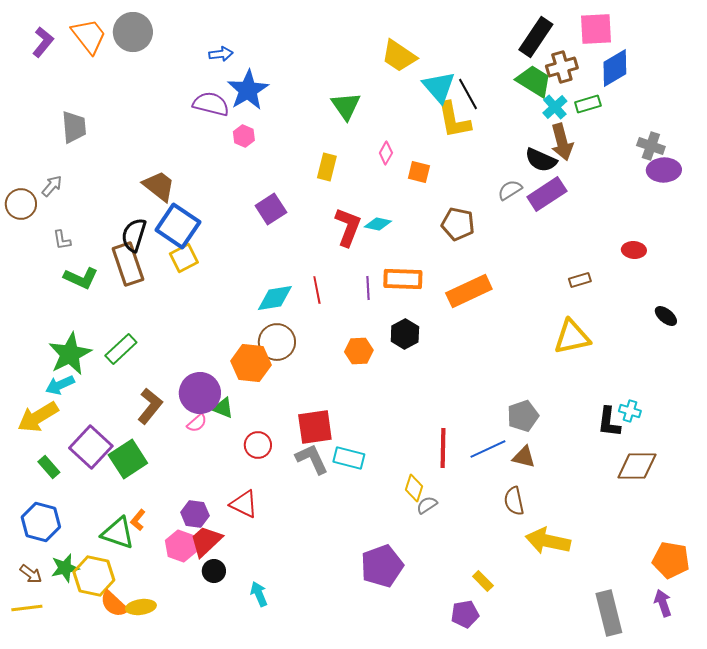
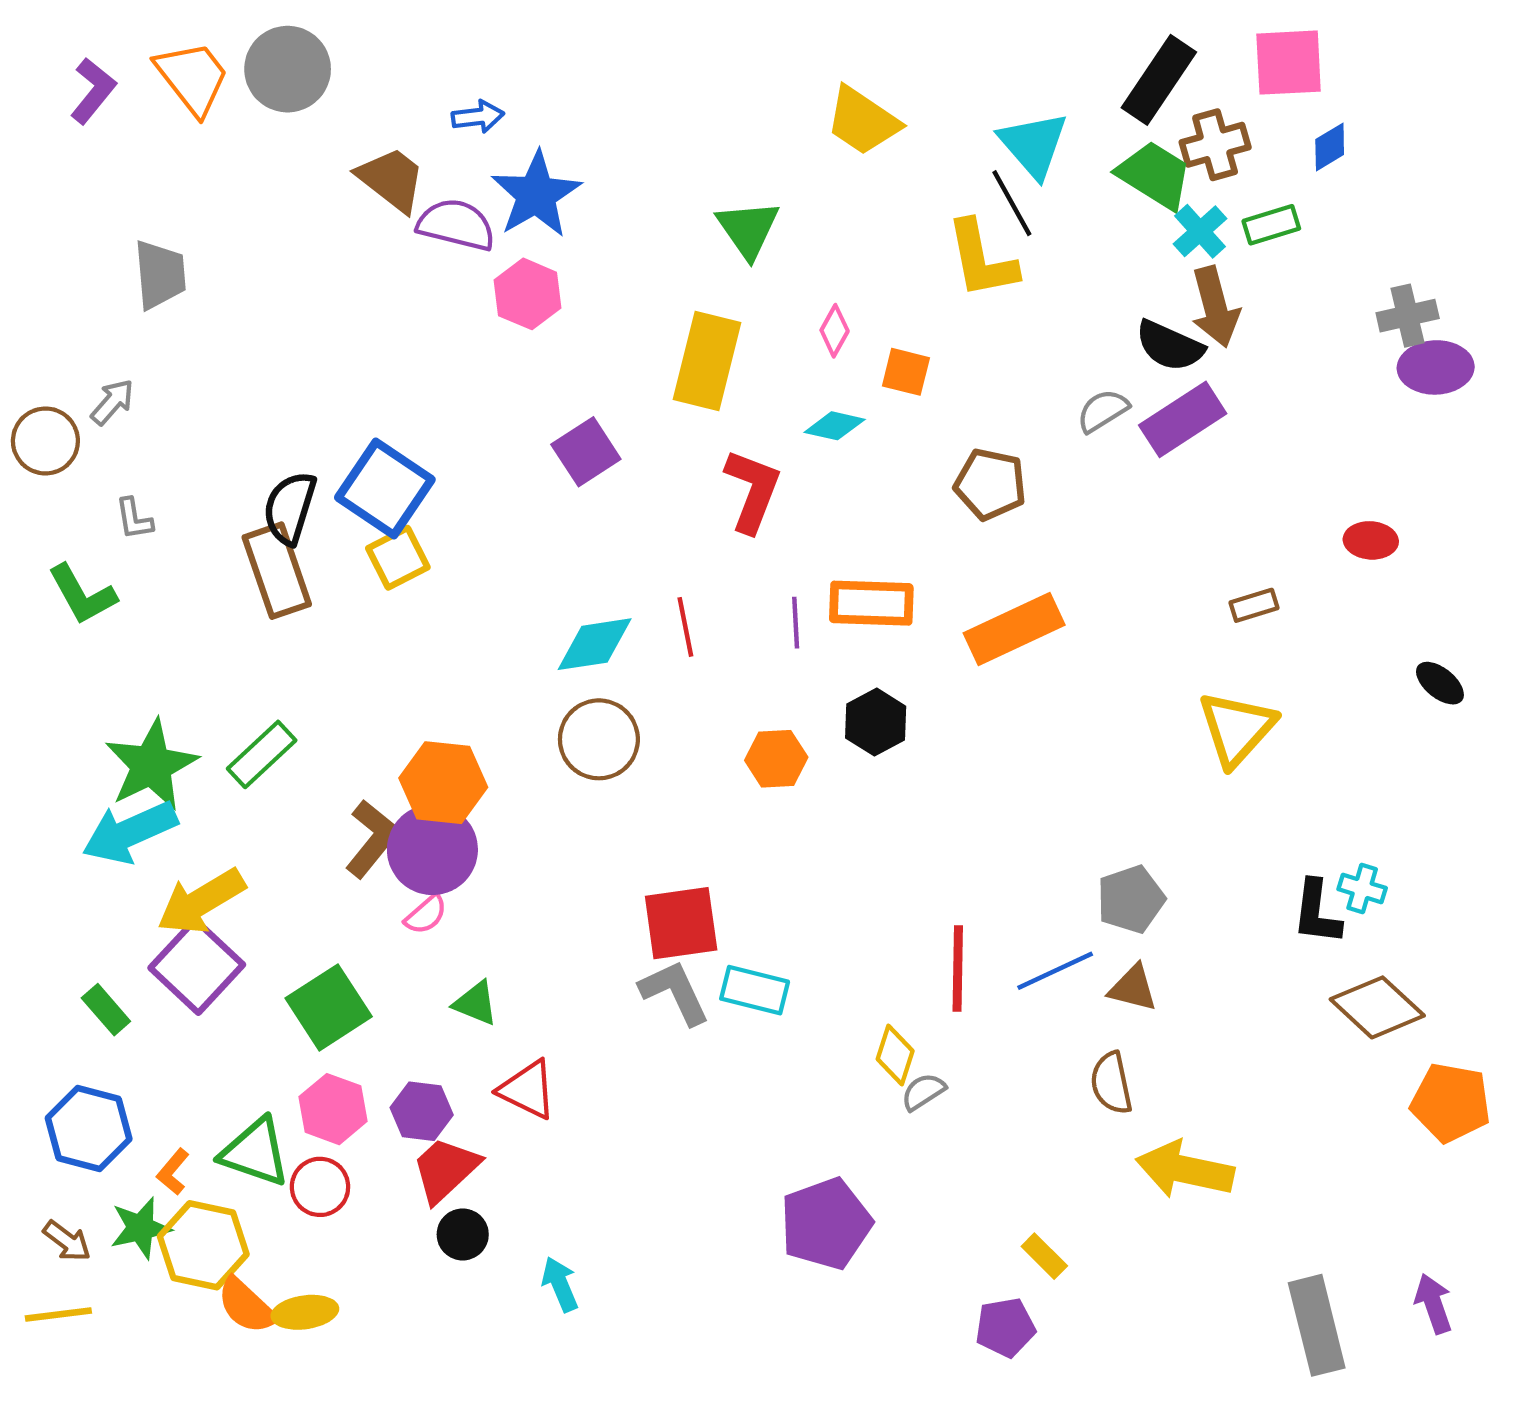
blue diamond: (615, 68) -> (1330, 147), size x0.6
cyan triangle: (439, 87) -> (1033, 145), moved
pink hexagon: (244, 136) -> (528, 294), size x1.4
gray cross: (651, 146) -> (1408, 316), turned -32
yellow rectangle: (327, 167) -> (707, 361), size x1.6
brown trapezoid: (159, 186) -> (391, 179), moved
cyan diamond: (378, 224) -> (835, 426), moved
green L-shape: (81, 278) -> (82, 594), moved, turned 36
yellow triangle: (572, 337) -> (1237, 729), turned -36
orange hexagon: (251, 363) -> (443, 783), moved
cyan arrow: (60, 385) -> (130, 832), size x1.5
brown L-shape: (150, 406) -> (372, 839), moved
green triangle: (223, 408) -> (476, 1003), moved
yellow arrow: (38, 417) -> (201, 901), moved
red circle: (258, 445) -> (320, 1187), moved
green square: (128, 459) -> (329, 1007), moved
brown diamond: (637, 466) -> (1377, 1007), turned 42
orange L-shape: (138, 520) -> (173, 1172), moved
pink hexagon: (181, 546) -> (333, 1109), moved
orange pentagon: (671, 560) -> (1451, 1103), moved

